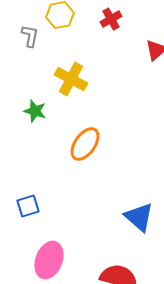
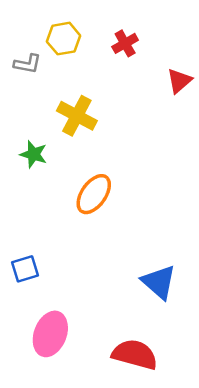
gray L-shape: (30, 36) -> (27, 64), turned 90

